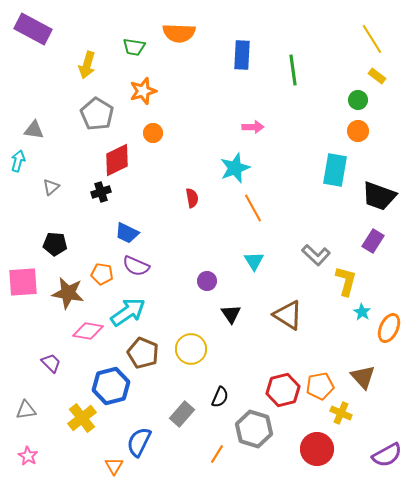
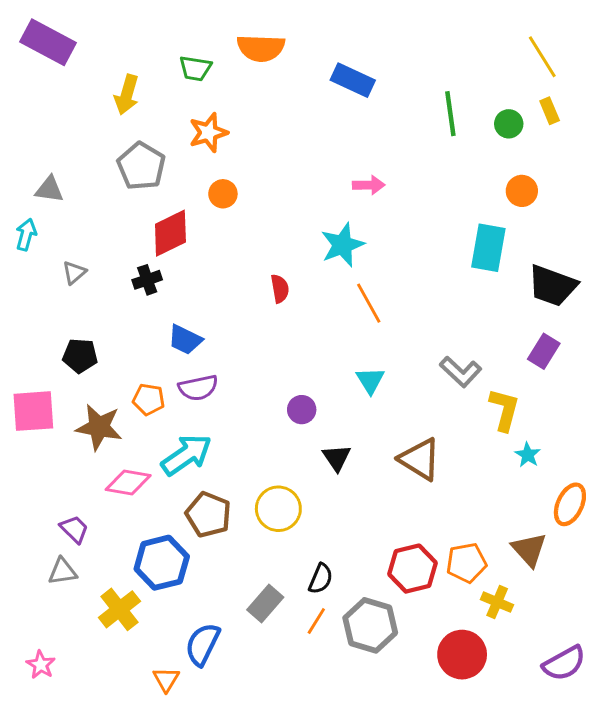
blue rectangle: (242, 55) -> (353, 80), turned -68
green line: (293, 70) -> (450, 114), moved
yellow rectangle: (377, 76) -> (550, 111), turned 30
green circle: (358, 100) -> (509, 124), moved
purple semicircle: (136, 266) -> (198, 388), turned -36
orange ellipse: (389, 328) -> (570, 504), moved
gray triangle: (26, 410) -> (63, 571), moved
orange line: (217, 454) -> (316, 621), moved

